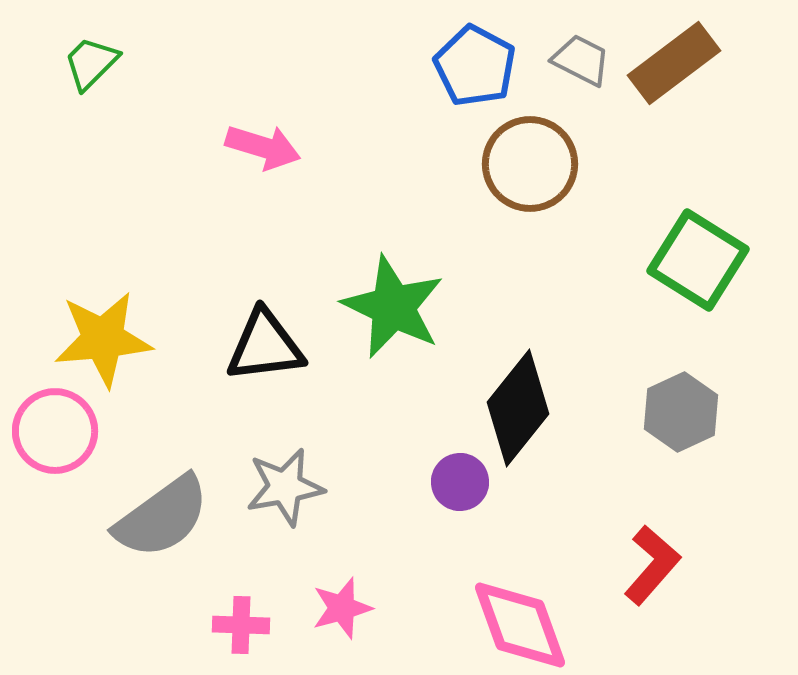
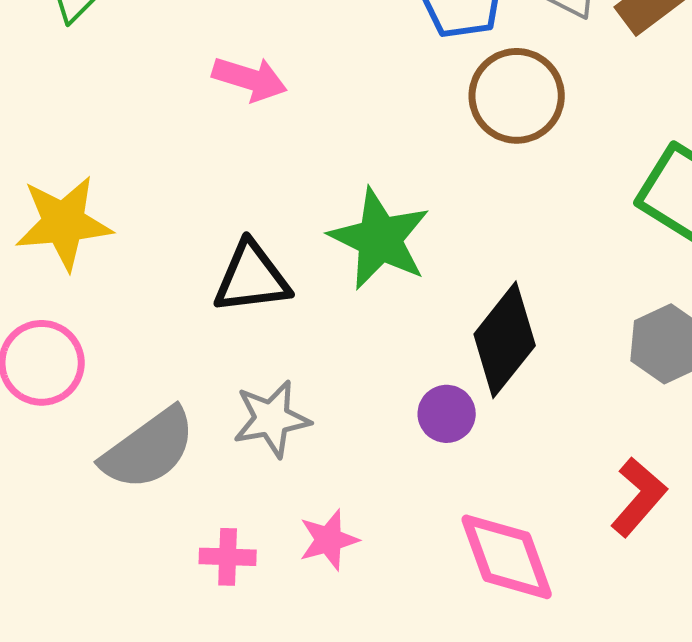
yellow star: (103, 339) -> (64, 223), moved

